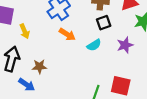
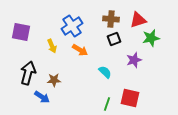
yellow arrow: (24, 31) -> (52, 46), moved
cyan semicircle: (94, 45) -> (105, 72), moved, turned -104

